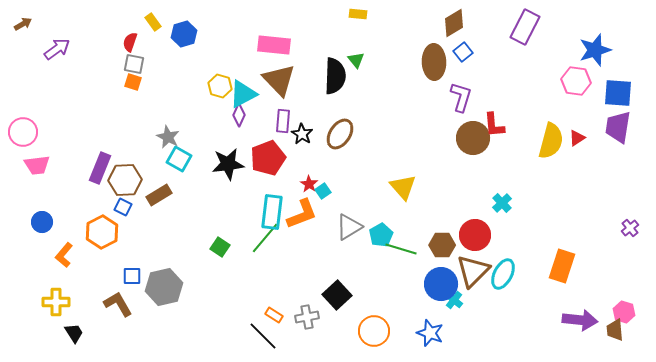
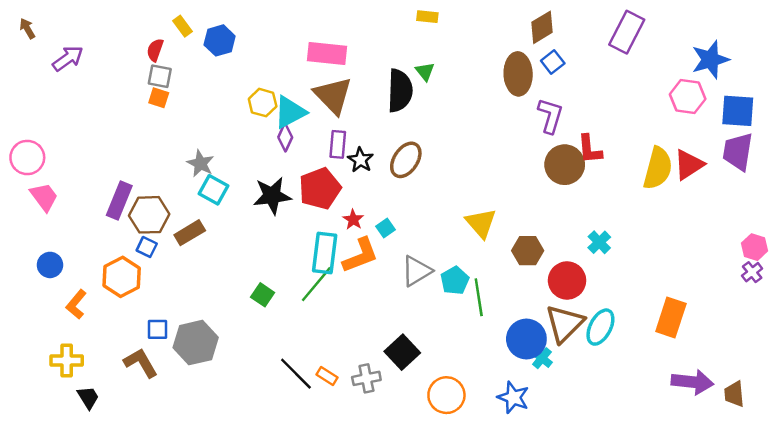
brown arrow: (23, 24) -> (27, 29), turned -90
red triangle: (577, 138) -> (689, 165), size x1.6
pink trapezoid: (37, 165) -> (44, 197), turned -120
red star: (309, 184) -> (353, 220), moved
brown hexagon: (442, 245) -> (528, 251), moved
green line: (401, 249) -> (479, 297), turned 64
pink hexagon: (624, 312) -> (755, 247), moved
black line: (263, 336) -> (296, 374), moved

